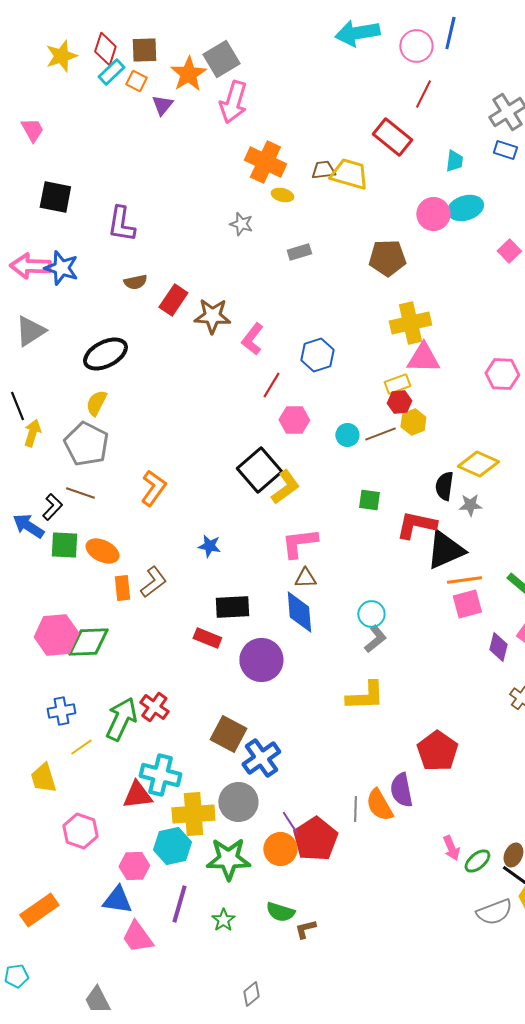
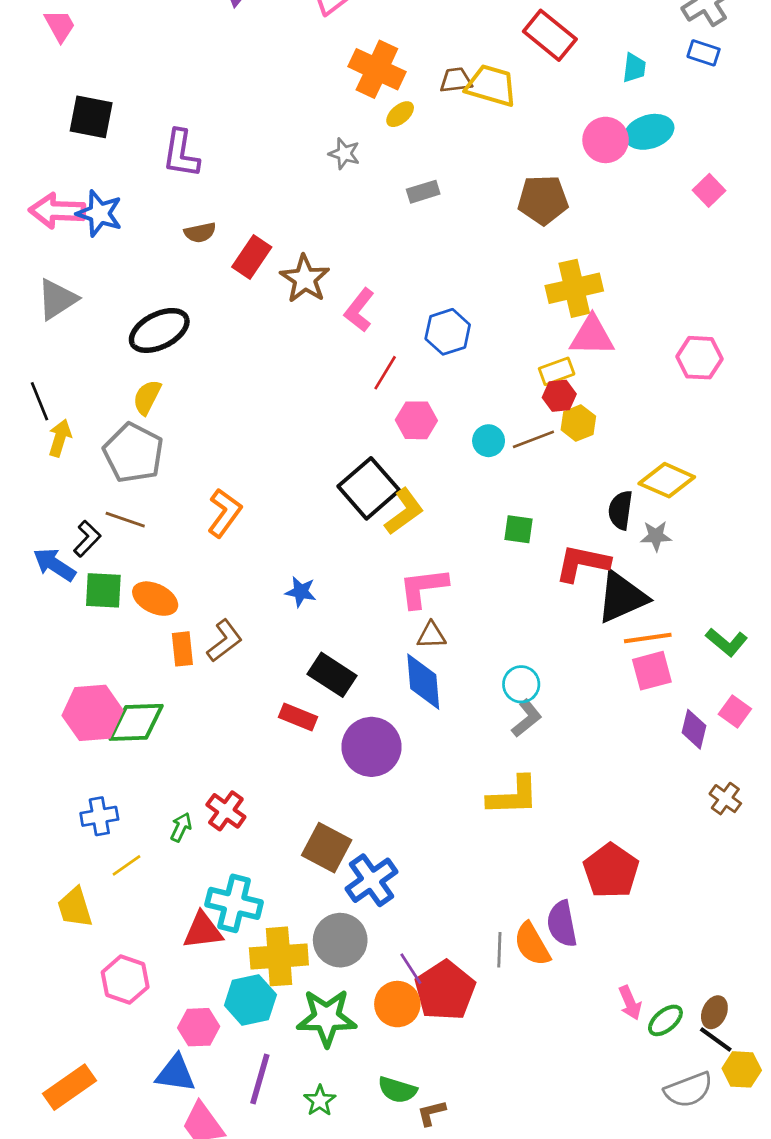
yellow ellipse: (282, 195) -> (400, 114), turned -55
brown star: (212, 316) -> (305, 279), turned 30
black rectangle: (232, 607) -> (332, 675), turned 36
green arrow: (121, 719) -> (181, 827), size x0.5

